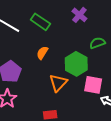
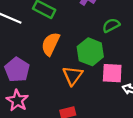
orange semicircle: (42, 53) -> (51, 44), size x1.5

